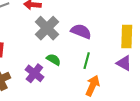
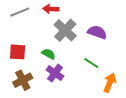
green semicircle: (54, 60) -> (49, 54), moved
green line: (87, 61) -> (91, 63), moved, turned -70

